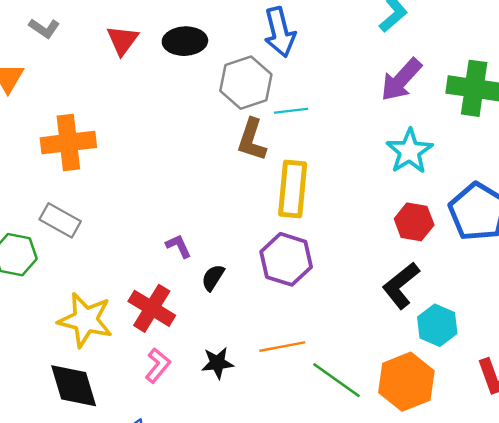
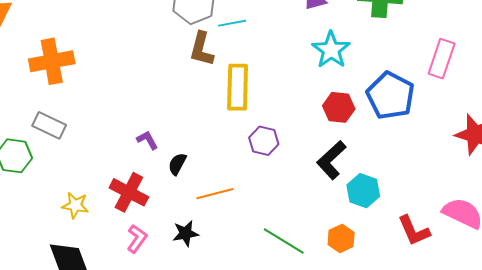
purple hexagon: (286, 259) -> (264, 141), moved, size x0.7
yellow star: (85, 320) -> (75, 205), size x0.6
orange line: (282, 347) -> (215, 194), moved
orange hexagon: (406, 382) -> (341, 238), size x0.6

